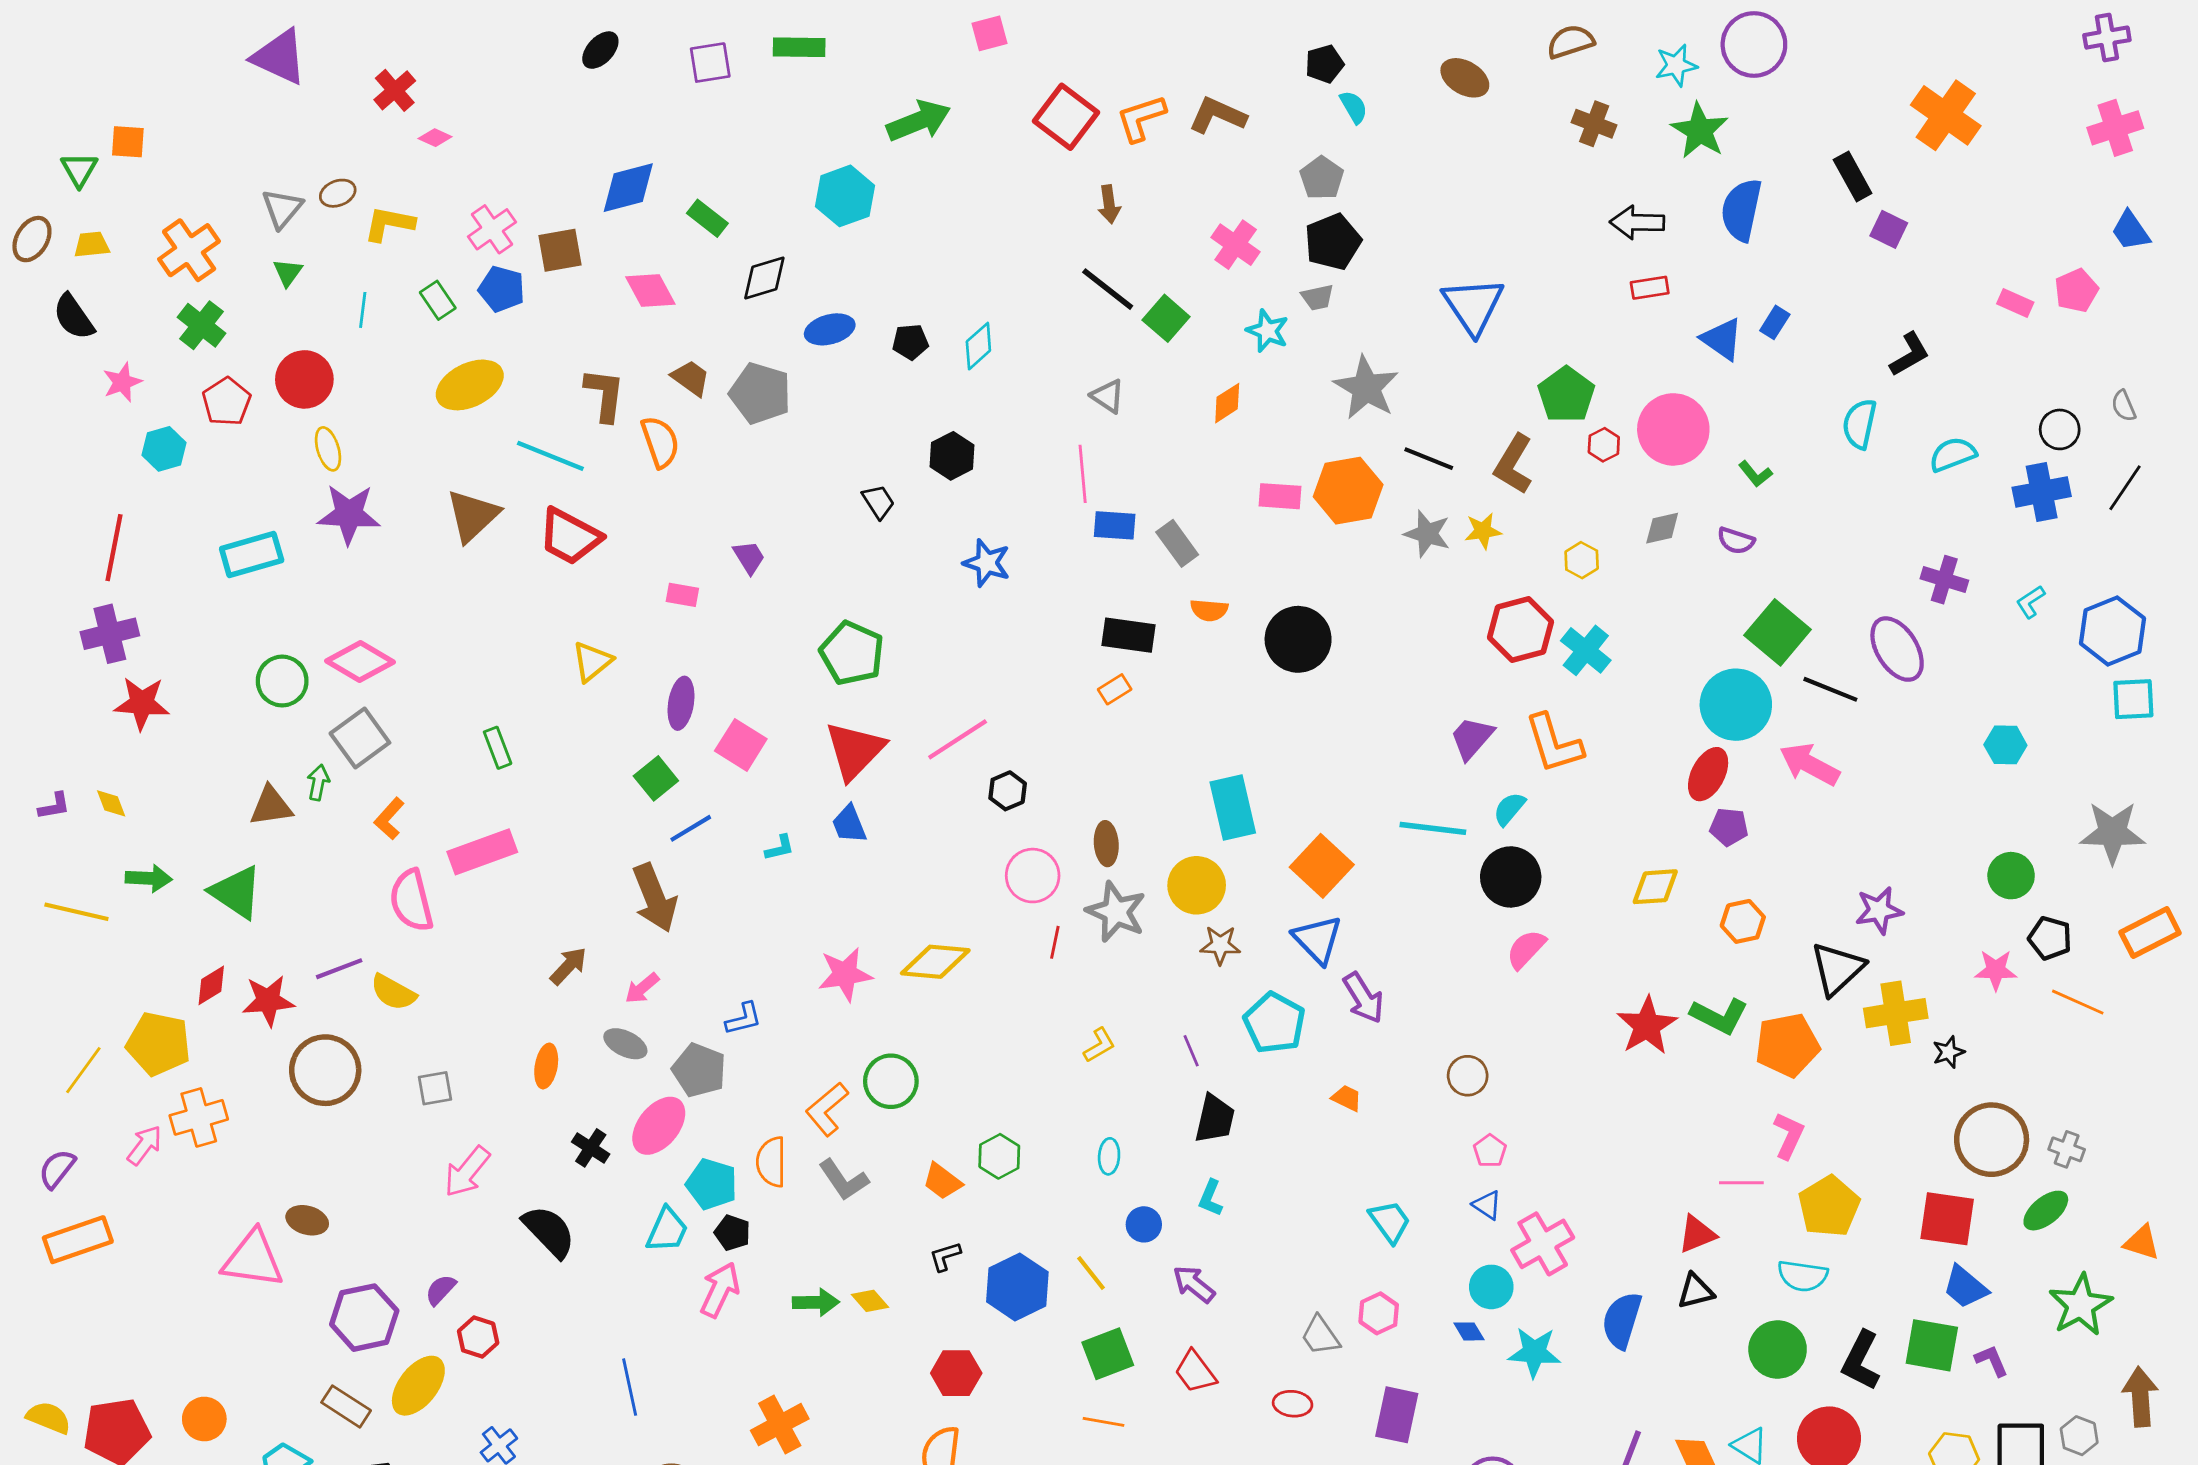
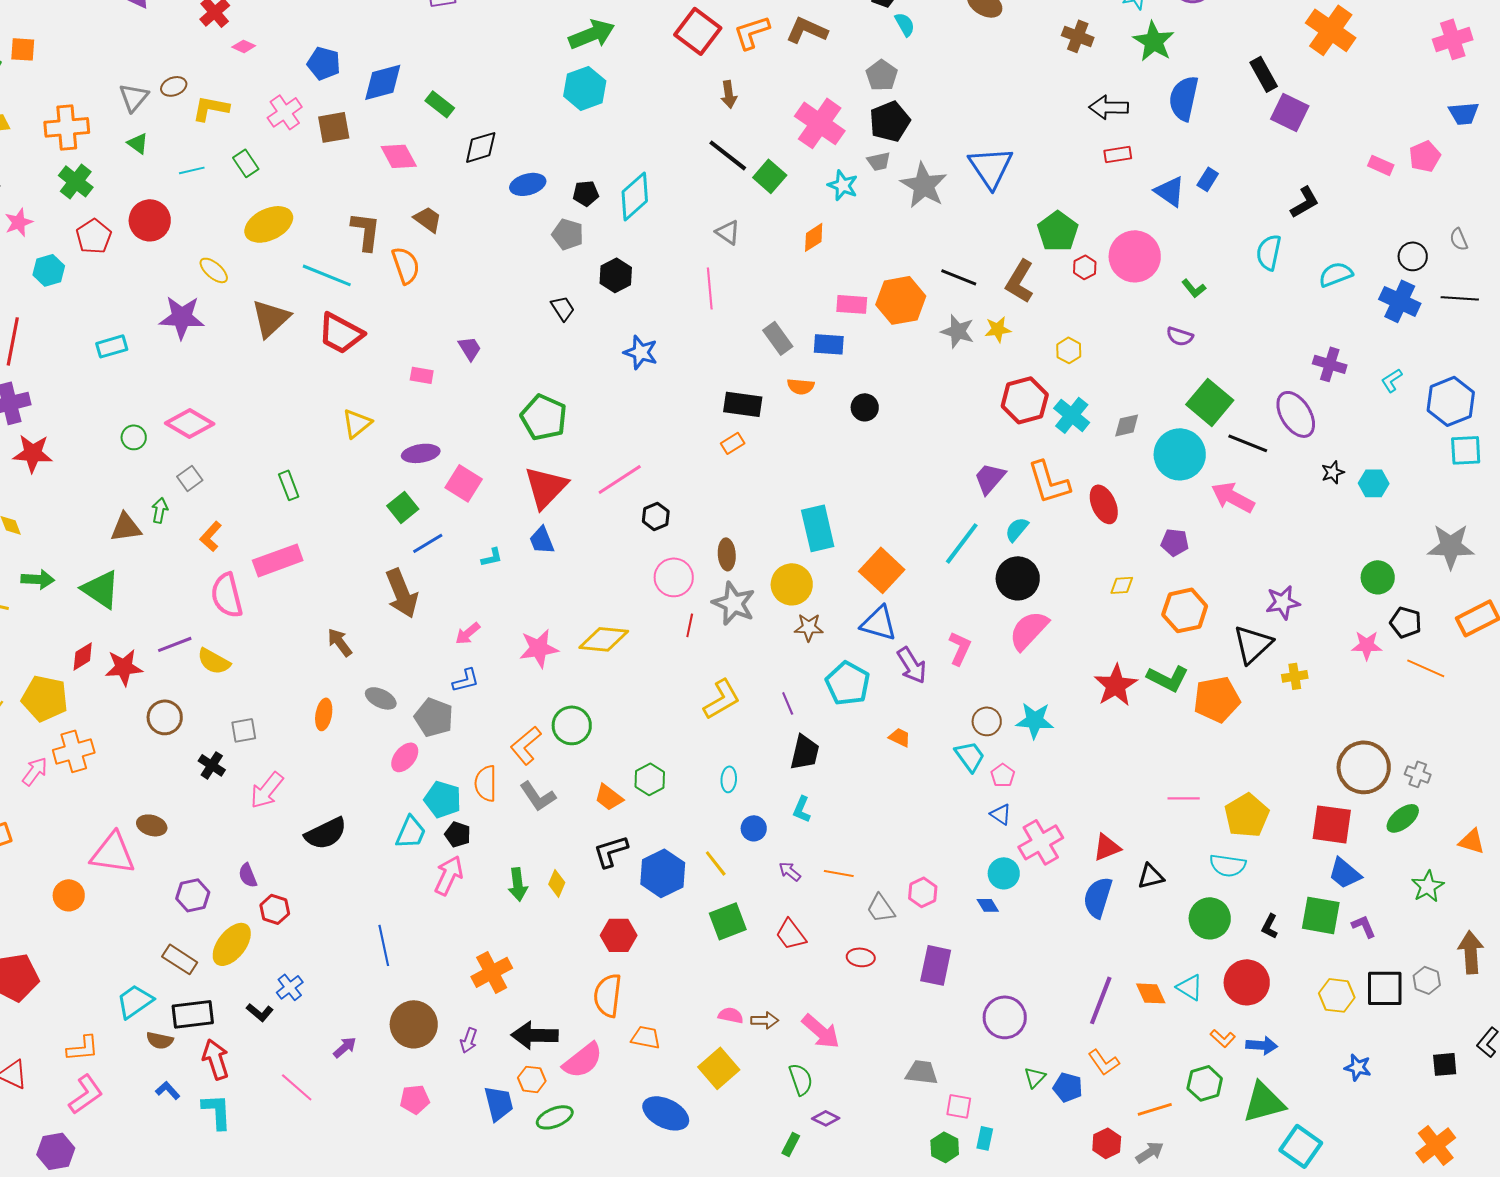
cyan hexagon: (845, 196) -> (585, 88), moved
purple square: (1889, 229) -> (1290, 112), size x1.4
blue trapezoid: (2131, 231) -> (1464, 113), turned -60
pink cross: (1236, 245) -> (820, 123), size x1.4
orange cross: (189, 250) -> (67, 127), turned 30
green triangle: (288, 272) -> (138, 143), turned -30
blue pentagon: (502, 289) -> (324, 63), moved
cyan line: (363, 310) -> (192, 170), turned 70
cyan diamond: (978, 346) -> (635, 196), size x1.4
gray star: (1366, 388) -> (924, 185), moved
gray pentagon: (760, 393) -> (568, 234), moved, size x0.7
yellow ellipse: (328, 449) -> (214, 270), moved, turned -32
black line: (2125, 488) -> (1460, 298), turned 60
blue cross: (2042, 492) -> (1400, 301), turned 36
blue rectangle: (1115, 525) -> (829, 344), moved
gray diamond: (1662, 528) -> (1127, 425), moved
cyan rectangle: (252, 555) -> (112, 346), size x0.7
black circle: (1298, 639) -> (865, 407), size x0.6
green circle: (282, 681) -> (134, 437), size x0.7
purple ellipse: (681, 703) -> (421, 453), turned 72
gray square: (360, 738) -> (190, 478), size x0.6
red ellipse: (1708, 774) -> (1104, 504), moved, turned -51
cyan line: (1433, 828) -> (962, 543), turned -60
yellow diamond: (1655, 887) -> (1122, 585), size x0.7
orange hexagon: (1743, 921) -> (1185, 610), size x1.4
blue triangle: (1318, 940) -> (879, 623), turned -30
pink semicircle: (1526, 949) -> (1029, 630), size x1.4
brown arrow: (568, 966) -> (340, 642), turned -80
pink arrow: (642, 988) -> (468, 633), moved
yellow cross: (1896, 1013) -> (1295, 676), size x0.6
yellow L-shape: (1099, 1045) -> (722, 699), size x1.6
black star: (1949, 1052) -> (1333, 472), moved
brown circle: (325, 1070) -> (165, 717), size x0.7
pink ellipse: (659, 1126) -> (405, 757), size x0.7
pink L-shape: (1789, 1135) -> (960, 648), moved
black cross: (591, 1148) -> (212, 765), moved
cyan trapezoid: (1390, 1222) -> (970, 756), moved
black semicircle: (549, 1231) -> (326, 833), turned 108
red triangle: (1697, 1234) -> (1107, 847), moved
black L-shape: (945, 1256) -> (611, 851), size x1.5
purple arrow: (1194, 1284) -> (790, 871), size x0.7
purple semicircle: (441, 1290) -> (248, 875), turned -65
yellow diamond: (870, 1301) -> (557, 883), turned 64
green arrow: (816, 1302) -> (518, 884), turned 84
green star: (2081, 1305) -> (1428, 886), size x0.7
purple hexagon: (364, 1318) -> (193, 895), size x0.7
cyan star: (1534, 1352) -> (1035, 720), moved
black L-shape: (1861, 1361) -> (1270, 926), size x0.6
orange circle: (204, 1419) -> (69, 895), moved
orange line: (1104, 1422) -> (839, 873), moved

